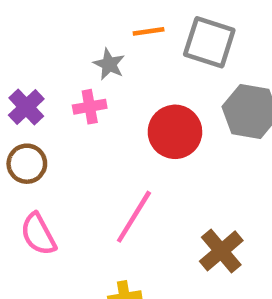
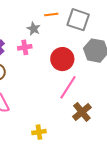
pink line: (134, 217) -> (68, 87), moved

